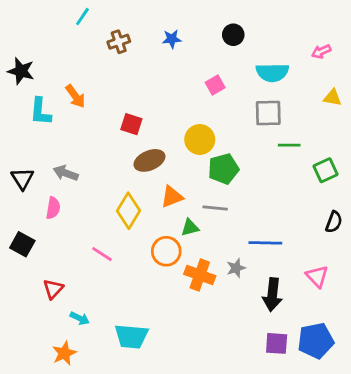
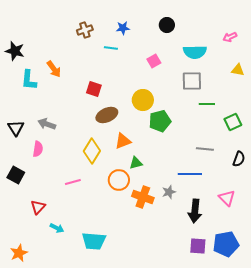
cyan line: (82, 17) -> (111, 48), moved, turned 64
gray line: (215, 208) -> (205, 149), moved
pink line: (102, 254) -> (73, 182), turned -49
orange star: (64, 353) -> (19, 253), moved

